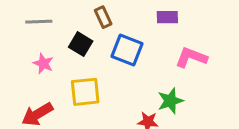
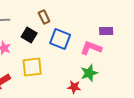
purple rectangle: (167, 17) -> (106, 31), moved
pink L-shape: (191, 57) -> (91, 48), moved

